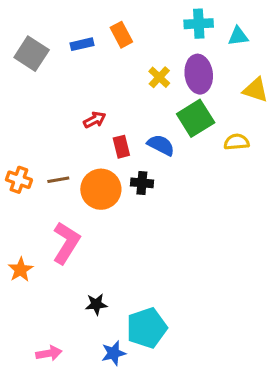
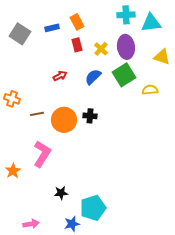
cyan triangle: (238, 36) -> (151, 23), size x1.5
blue semicircle: (161, 145) -> (93, 77), moved, turned -72
red rectangle: (121, 147) -> (77, 45), moved
orange cross: (19, 180) -> (12, 99), moved

